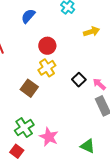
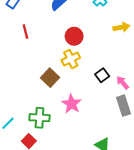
green cross: (24, 128) -> (39, 118), turned 30
pink star: (49, 137) -> (71, 104), moved

